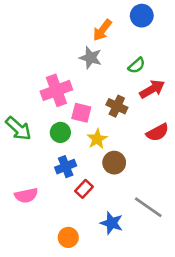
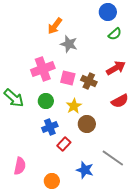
orange arrow: (102, 30) -> (55, 26), moved
green semicircle: (136, 66) -> (115, 34), moved
pink square: (81, 113) -> (68, 78), moved
pink semicircle: (26, 195) -> (20, 166), moved, turned -66

